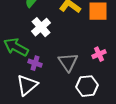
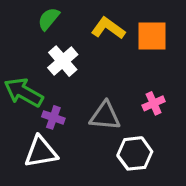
gray triangle: (68, 62) -> (105, 116), turned -50
white triangle: (27, 85) -> (41, 152), turned 30

